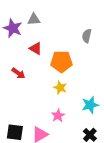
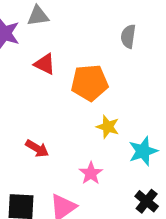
red arrow: (18, 73) -> (37, 148), moved
yellow star: (60, 88) -> (108, 127), moved

